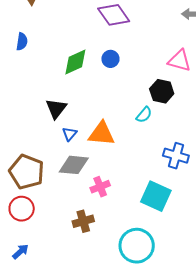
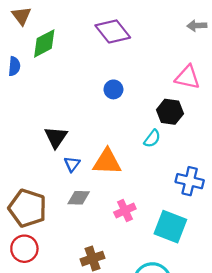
blue circle: (110, 59) -> (113, 89), moved
green diamond: (75, 62) -> (44, 43), moved
gray diamond: (74, 165) -> (79, 198), size x0.7
pink cross: (100, 187) -> (125, 211), moved

